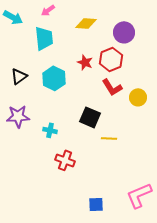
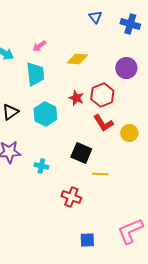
purple circle: (124, 32) -> (126, 68), moved
red cross: (65, 160) -> (71, 197), moved

